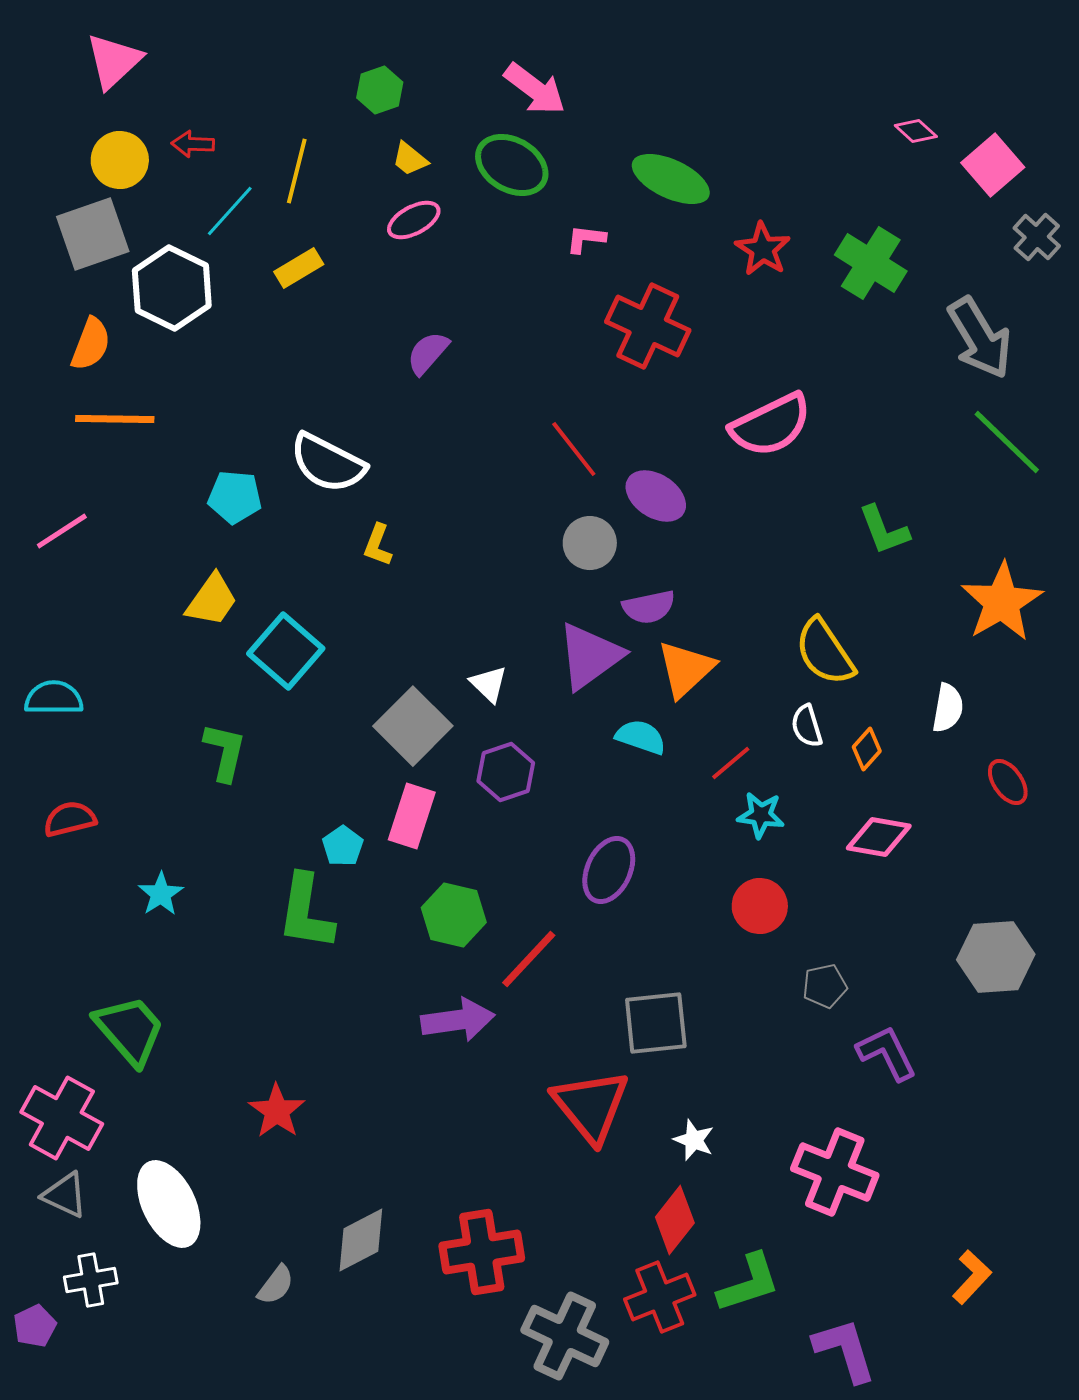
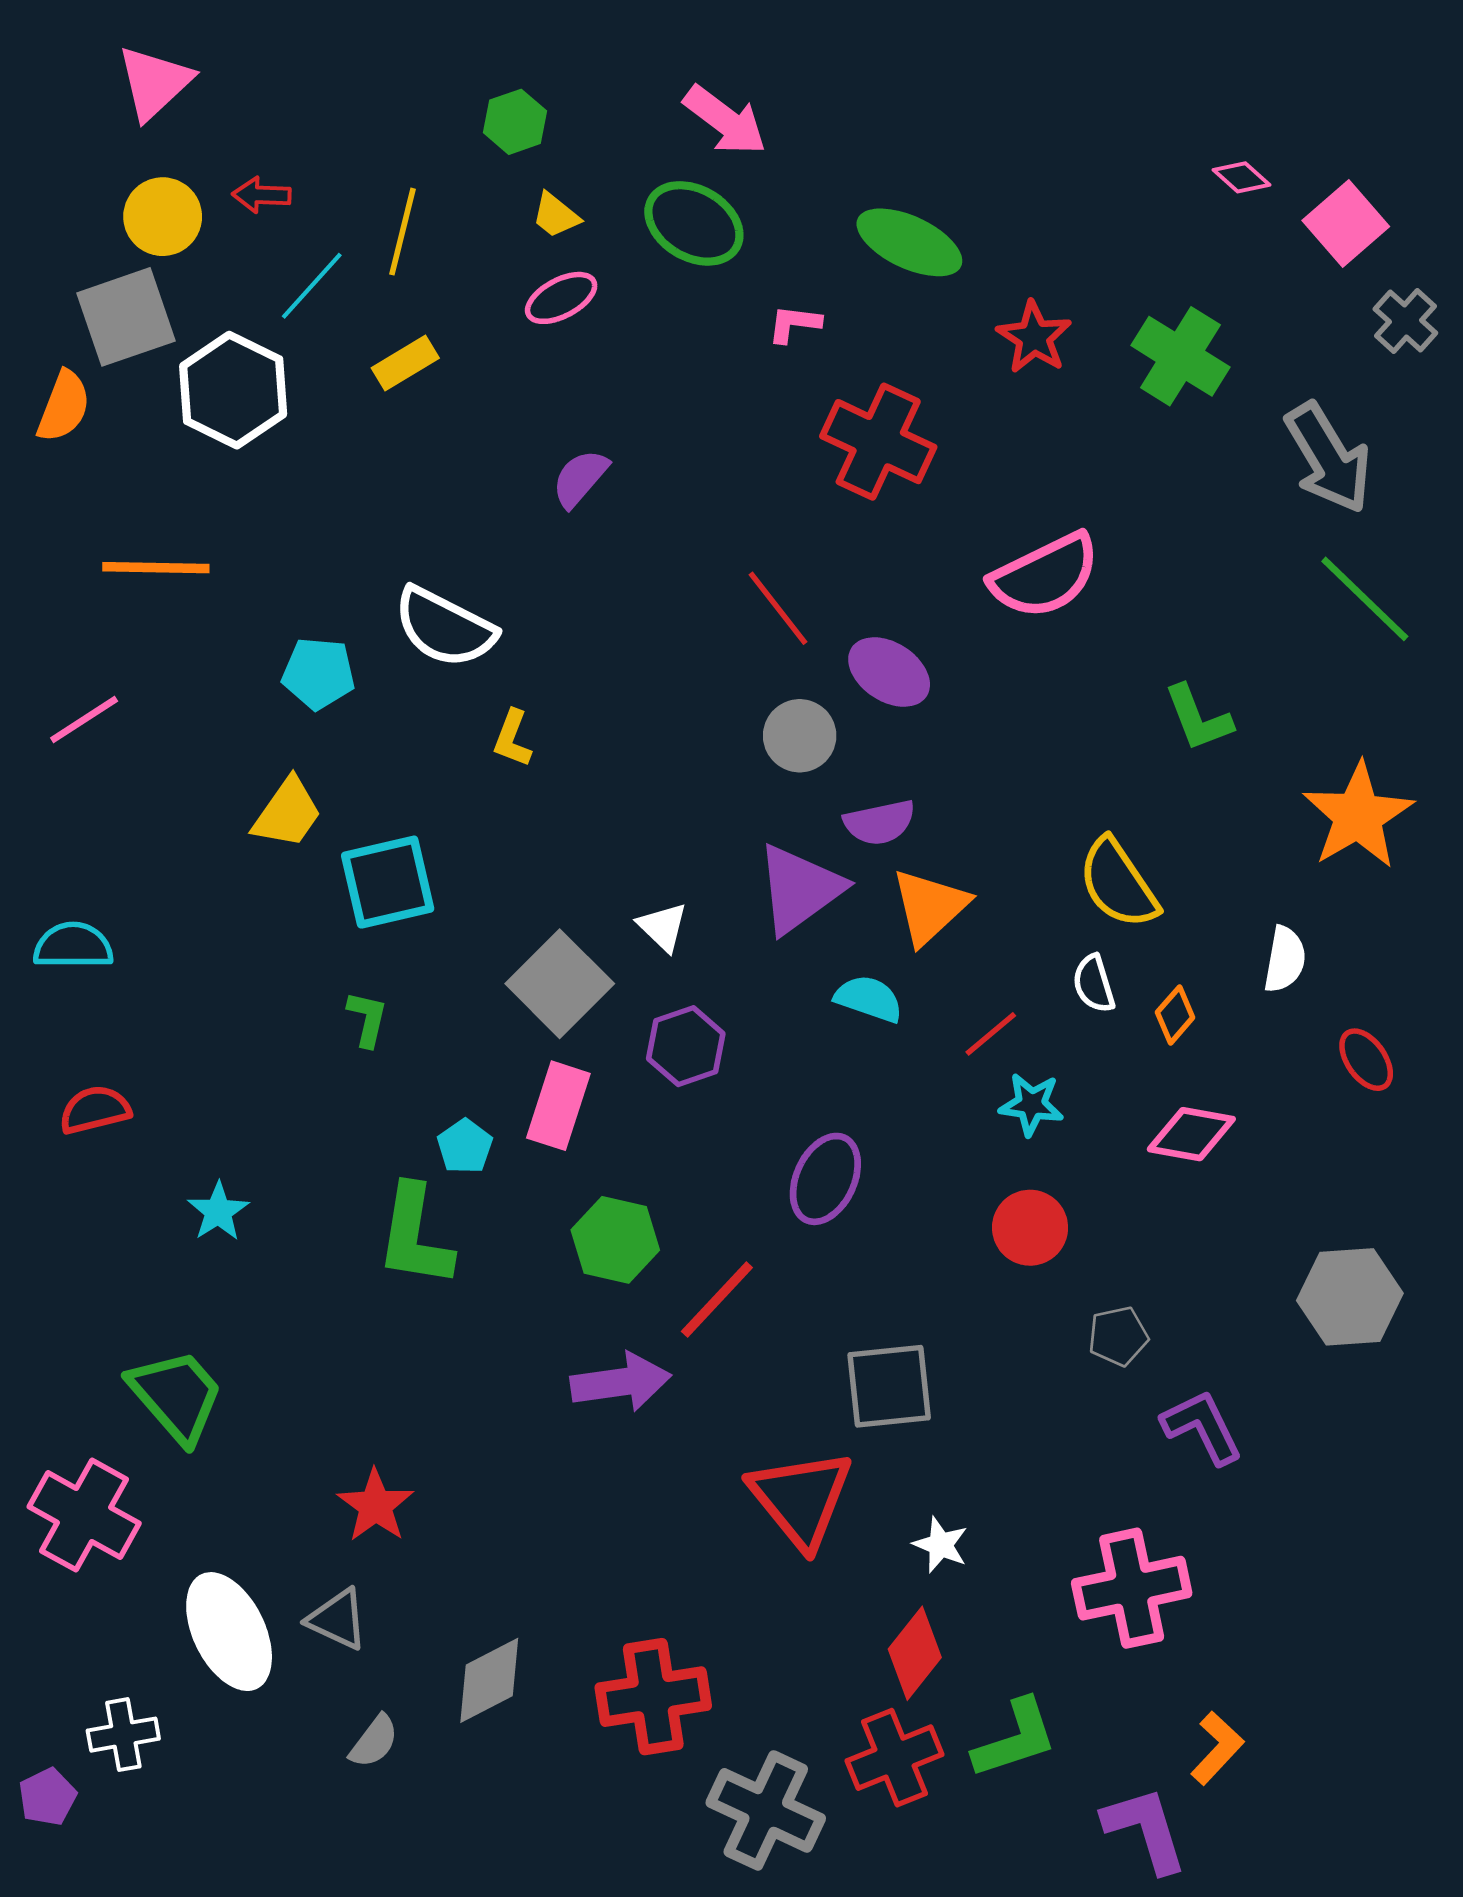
orange semicircle: (91, 344) -> (64, 406), moved
cyan square: (286, 651) -> (388, 882), turned 36
green L-shape: (225, 752) -> (367, 1019), moved, size x0.7
pink cross: (835, 1172) -> (1132, 1588), turned -34
gray triangle: (65, 1195) -> (337, 1619), moved
orange L-shape: (972, 1277) -> (1217, 1748), moved

